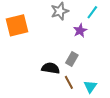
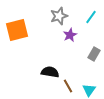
purple star: (80, 30) -> (70, 35), moved
gray rectangle: (72, 59) -> (94, 54), moved

